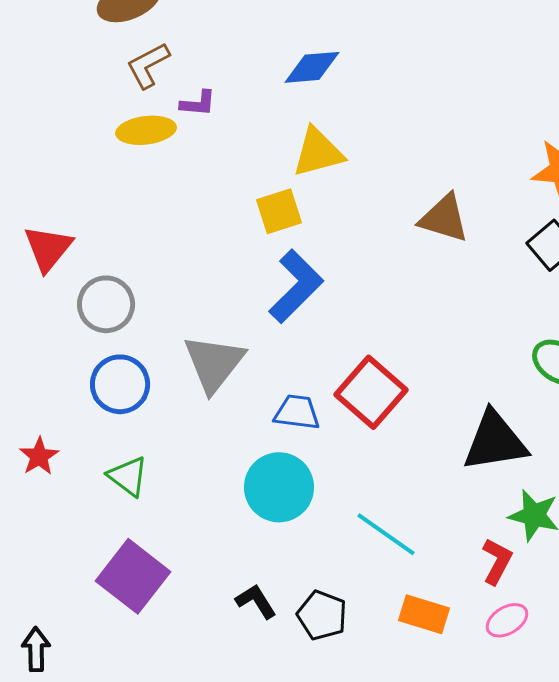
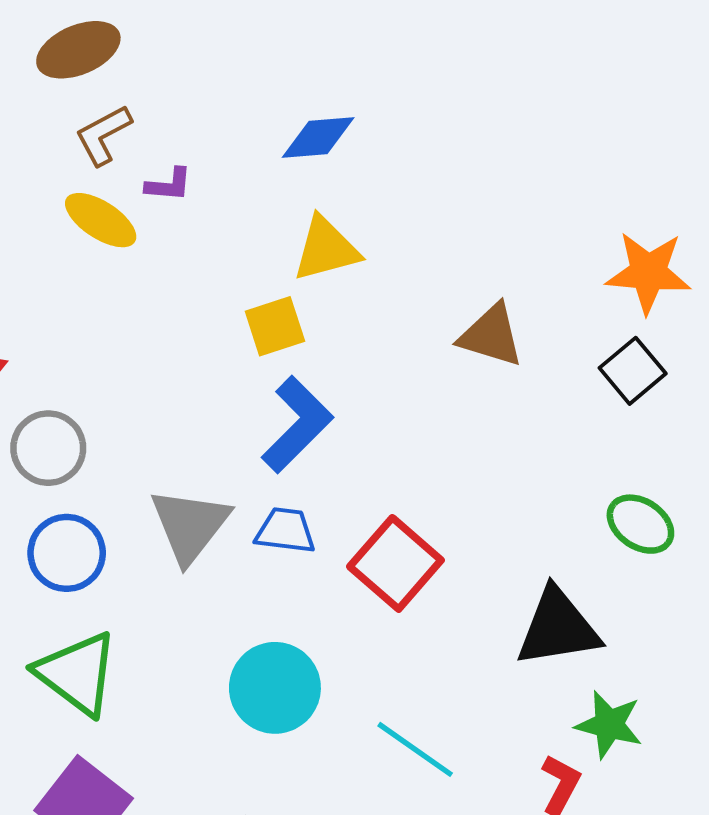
yellow ellipse: (146, 130) -> (101, 220), turned 40
blue trapezoid: (297, 412) -> (285, 531), moved
green triangle: (128, 476) -> (77, 673), size x1.6

